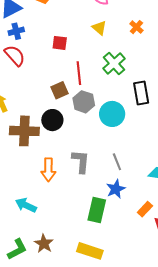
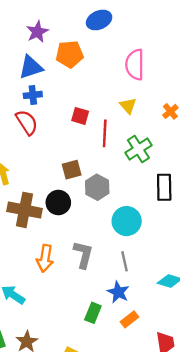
red line: (79, 73) -> (105, 133), moved
cyan circle: (112, 114) -> (127, 221), moved
blue star: (116, 189) -> (118, 292), turned -30
orange rectangle: (145, 209) -> (130, 319), moved
green rectangle: (97, 210) -> (93, 313), size x0.7

